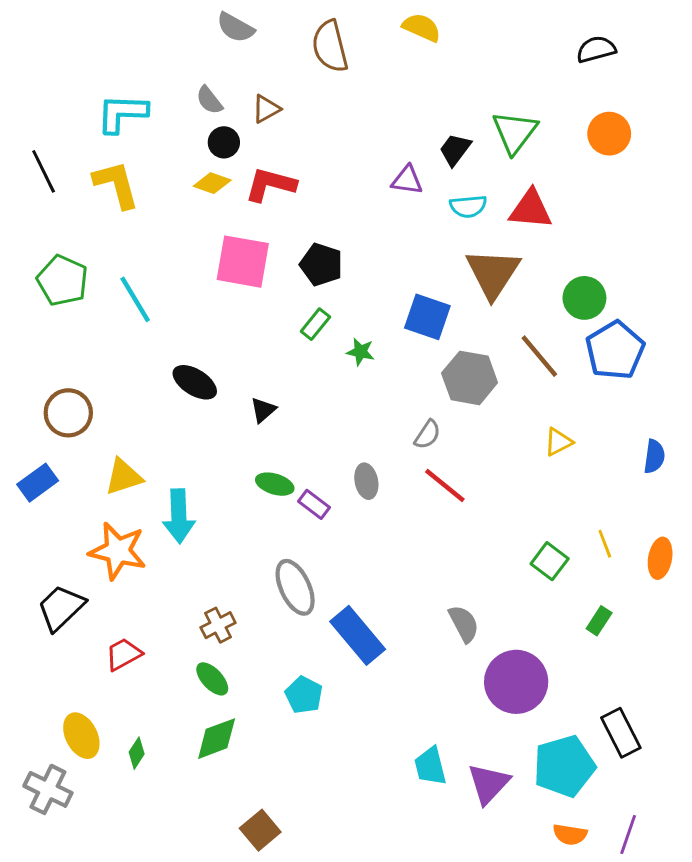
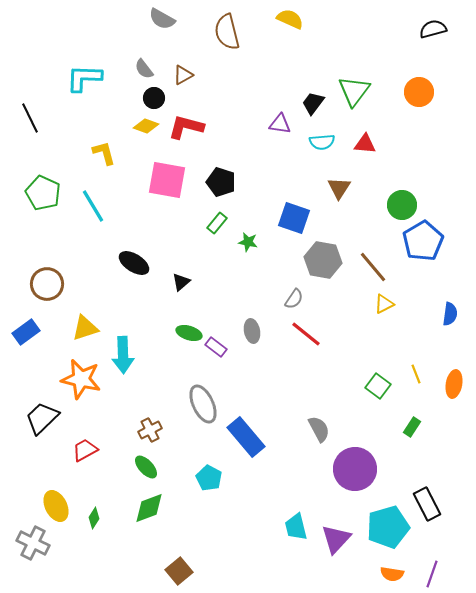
black semicircle: (596, 49) -> (433, 29), moved
yellow L-shape: (116, 185) -> (104, 153), moved, size x0.7
red triangle: (531, 209) -> (365, 144), size x0.7
brown triangle: (493, 273) -> (339, 188), size x0.6
brown line: (539, 356) -> (373, 267), moved

